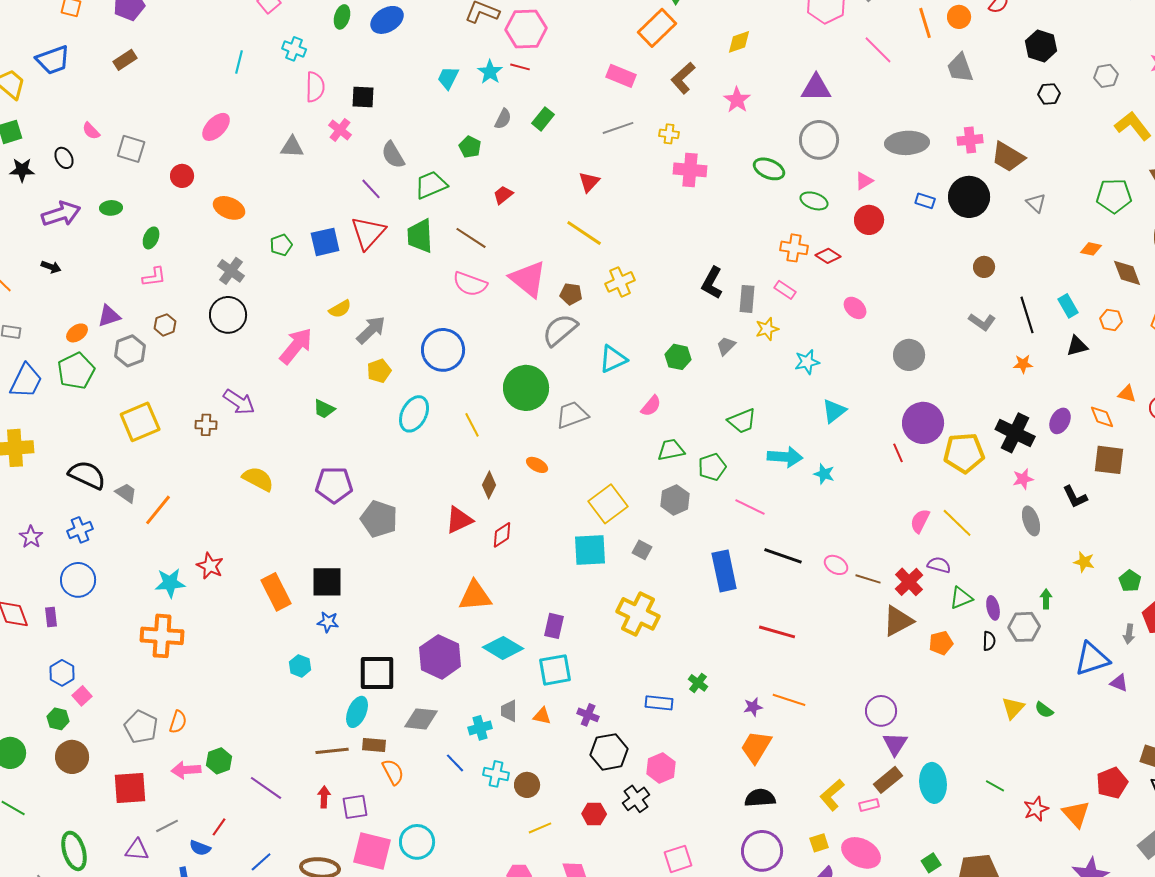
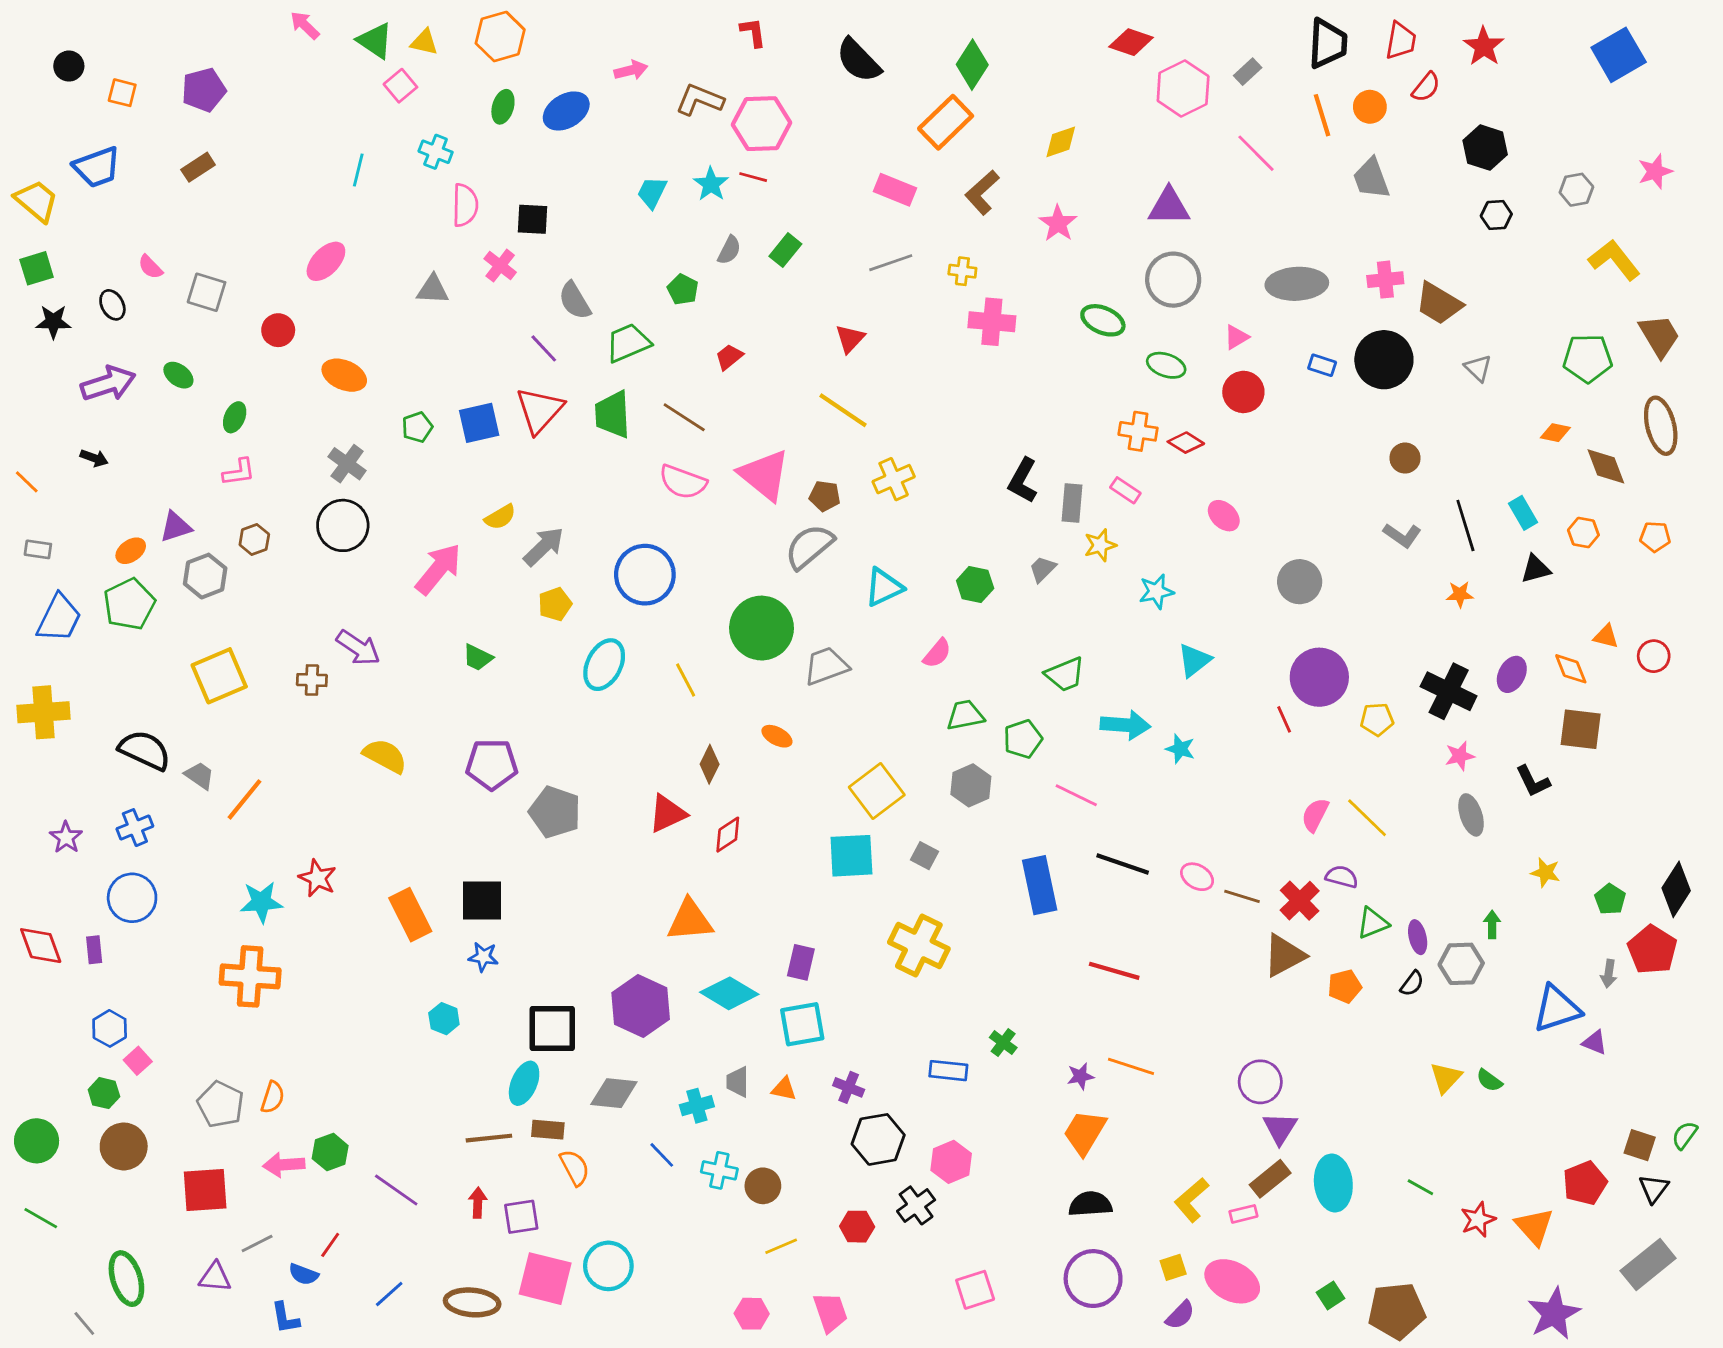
green ellipse: (111, 208) -> (178, 375), turned 40
yellow pentagon: (964, 453) -> (1377, 719), size x0.6
black semicircle: (989, 641) -> (1412, 983), turned 36

